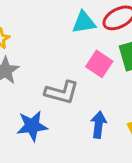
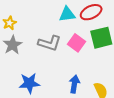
gray L-shape: (62, 92) -> (49, 43), moved

